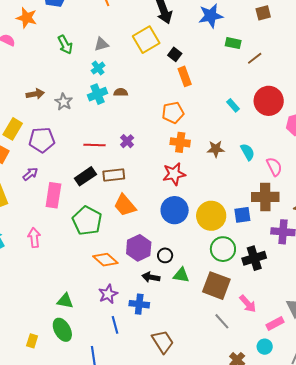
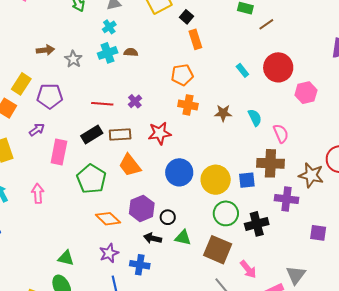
red star: (174, 174) -> (160, 133), moved

